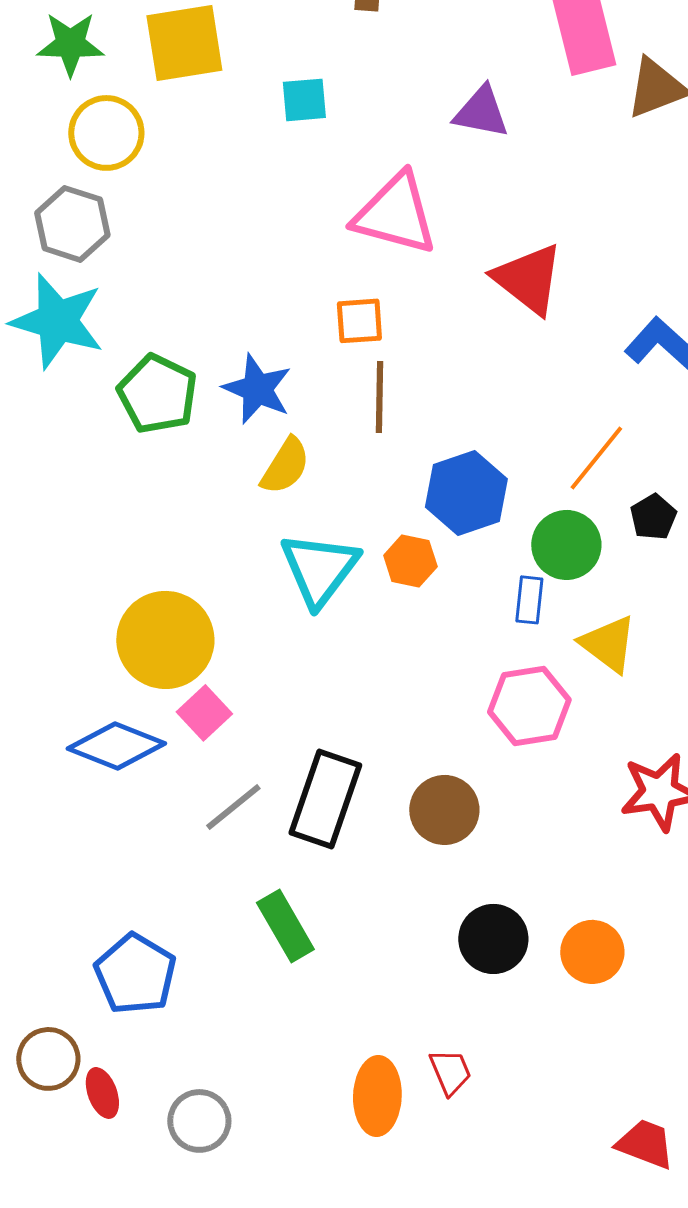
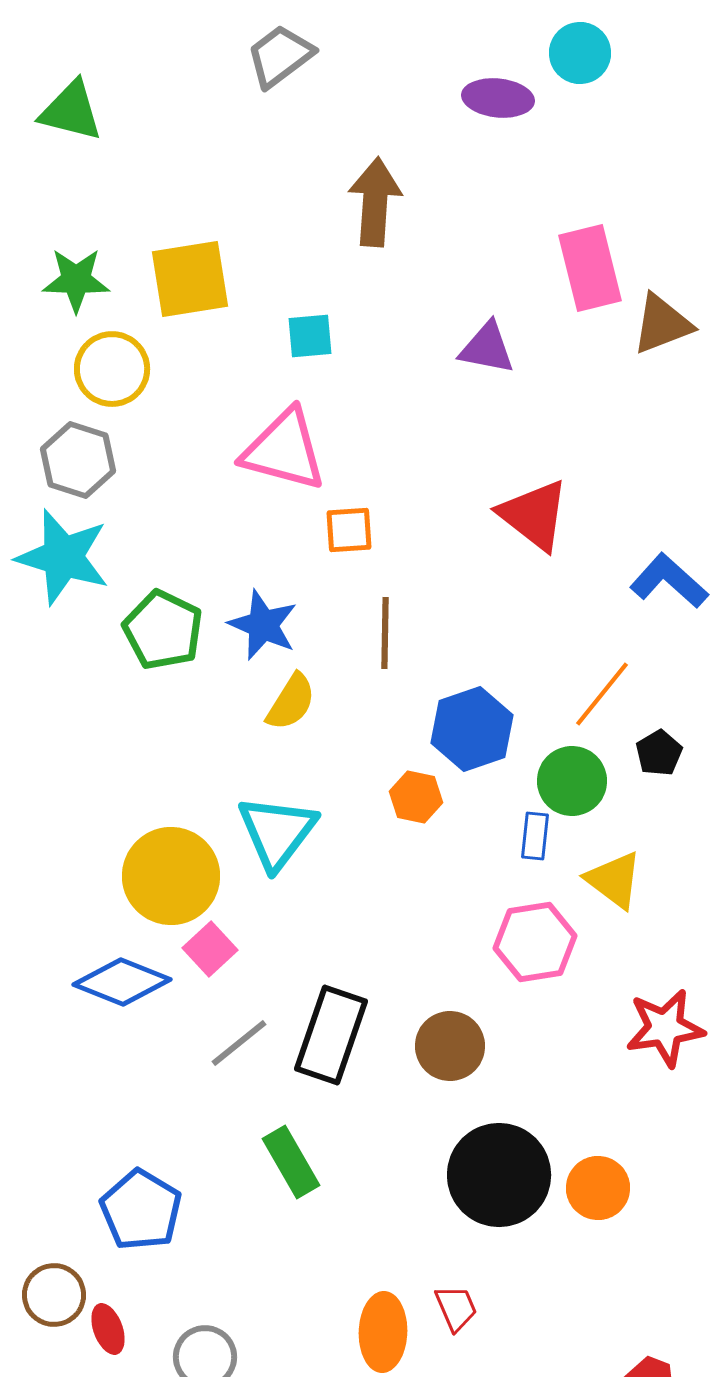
pink triangle: (395, 214) -> (284, 450), moved
orange square: (359, 321) -> (349, 530), moved
cyan triangle: (319, 569) -> (277, 832), moved
black circle: (493, 939) -> (499, 1175), size x1.5

